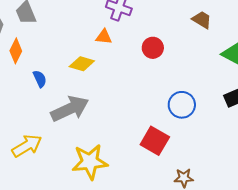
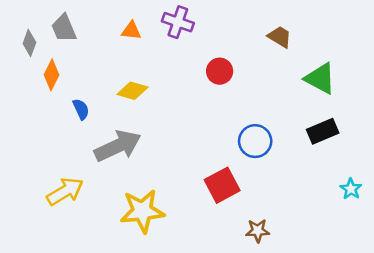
orange triangle: (104, 37) -> (131, 31), moved
red square: (155, 141) -> (222, 185), turned 32

